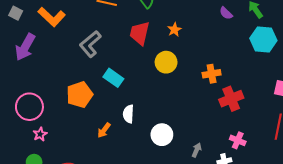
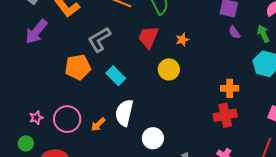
orange cross: (212, 74) -> (230, 88), moved
orange pentagon: (80, 95) -> (78, 67), moved
pink circle: (29, 107) -> (67, 119), moved
white semicircle: (128, 114) -> (124, 113), size x1.5

